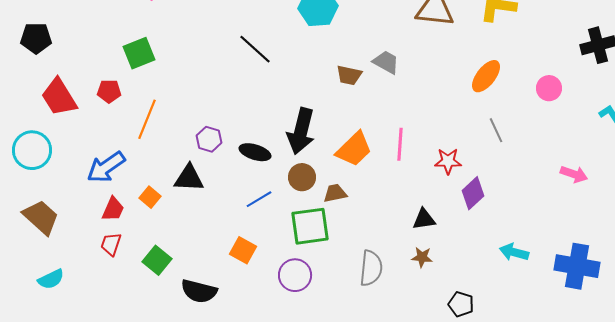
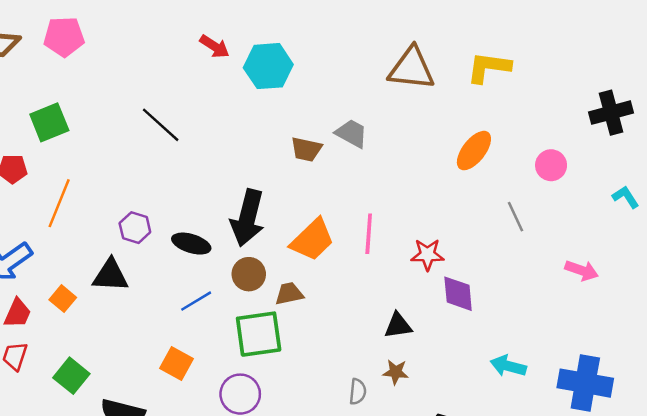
black line: (255, 49) -> (161, 125), moved
gray line: (496, 130) -> (516, 217), moved
purple diamond: (473, 193) -> (458, 294), turned -52
gray semicircle: (371, 268) -> (358, 392), moved, size x0.6

